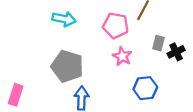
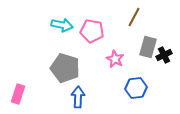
pink pentagon: (116, 26) -> (92, 31), moved
gray rectangle: (158, 43) -> (148, 47), size x1.5

